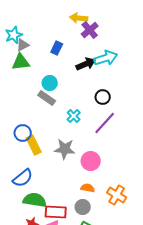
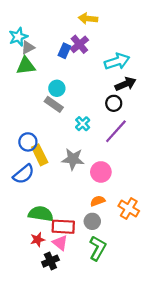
purple cross: (90, 30) -> (79, 44), moved
black arrow: (86, 64) -> (126, 84), moved
blue semicircle: (23, 178) -> (24, 174), moved
orange semicircle: (88, 188) -> (98, 201), turned -32

